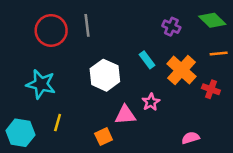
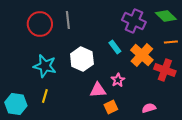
purple cross: (171, 27) -> (134, 21), size x1.6
cyan star: (41, 84) -> (45, 66), moved
red cross: (211, 89) -> (165, 70), size x1.5
orange square: (104, 137) -> (111, 107), moved

